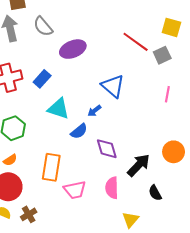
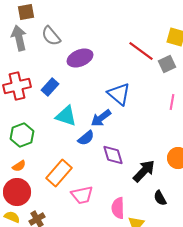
blue arrow: (94, 111) -> (101, 118), size x1.5
orange rectangle: (51, 167) -> (59, 173), turned 32
pink semicircle: (112, 188) -> (118, 208), moved

